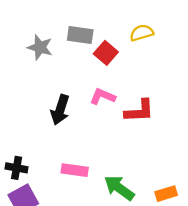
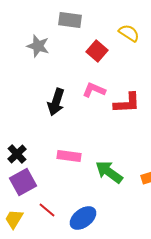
yellow semicircle: (142, 33) -> (129, 33), turned 50
gray rectangle: (80, 35) -> (70, 20), moved
black cross: (17, 168) -> (17, 154), turned 36

